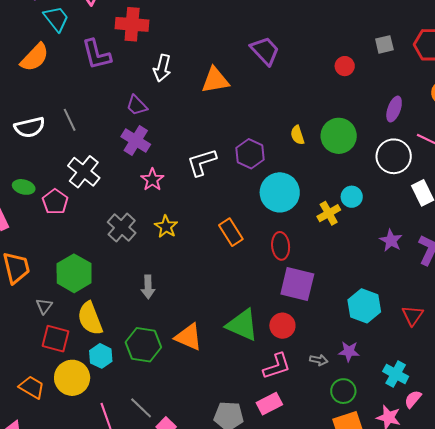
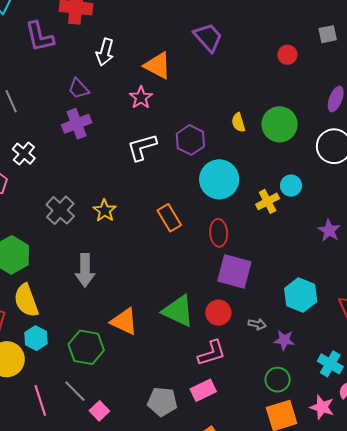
orange triangle: (215, 80) -> (158, 66), turned 36
purple cross: (136, 141) -> (77, 124), turned 36
white cross: (84, 172) -> (24, 154), size x0.7
pink star: (152, 180) -> (141, 98), moved
gray arrow: (148, 287) -> (85, 270), size x1.4
green hexagon: (143, 345) -> (86, 347), moved
gray arrow: (319, 360) -> (257, 324), moved

